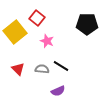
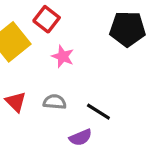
black line: (61, 66) -> (98, 112), moved

